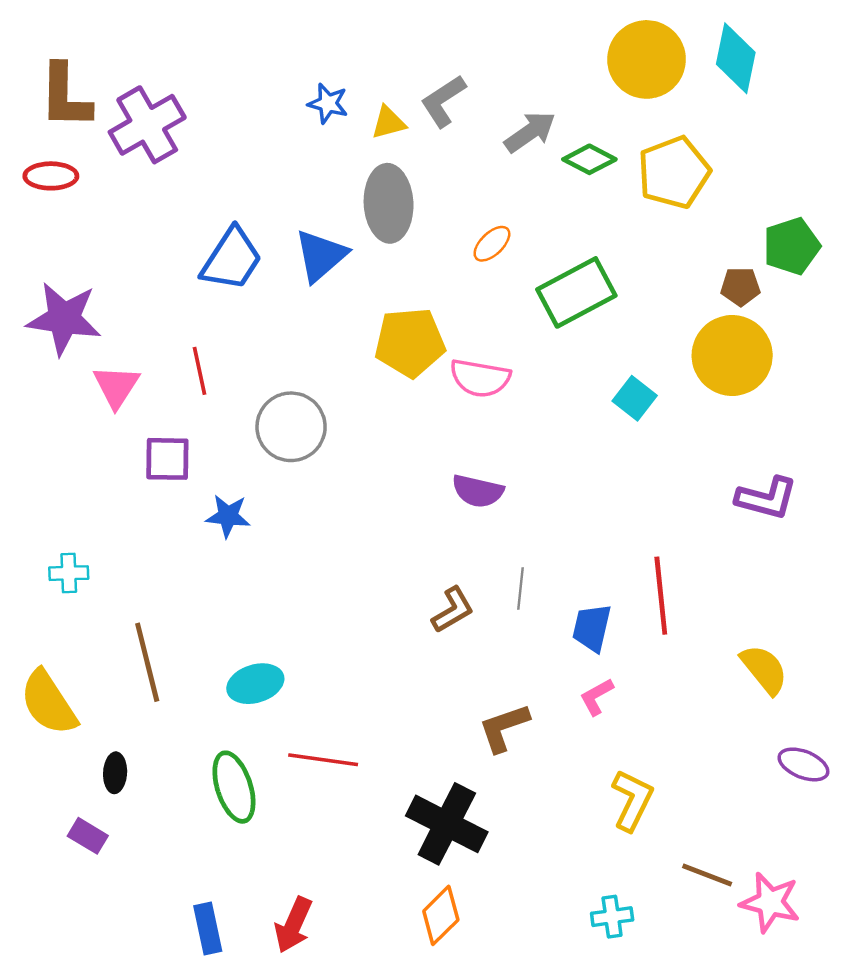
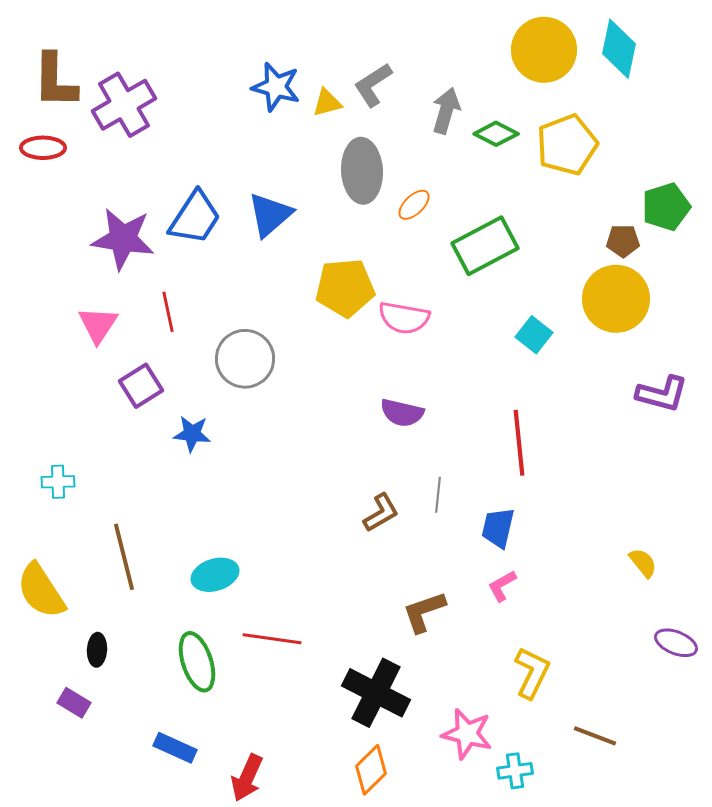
blue star: (328, 103) -> (276, 87), size x1.4
gray arrow: (530, 132) -> (446, 111), turned -39
gray ellipse: (389, 203) -> (362, 171), moved
purple star: (64, 319) -> (123, 239), moved
purple square: (167, 459) -> (141, 386), turned -33
purple L-shape: (767, 498) -> (662, 394), moved
red line: (661, 596) -> (519, 443), moved
yellow semicircle: (764, 669) -> (643, 563), size x0.7
pink star: (770, 902) -> (467, 734), moved
blue rectangle: (208, 929) -> (175, 748), moved, turned -54

